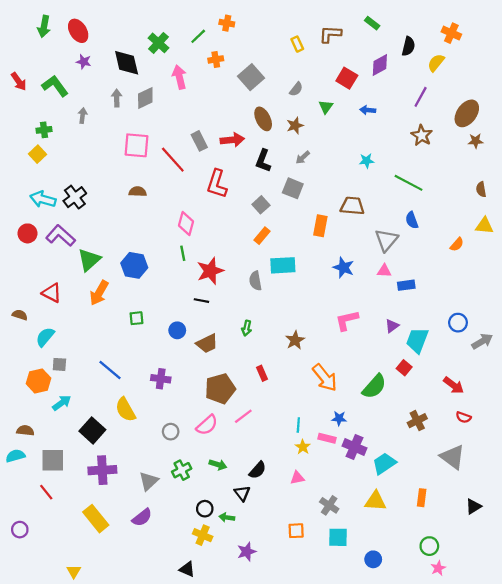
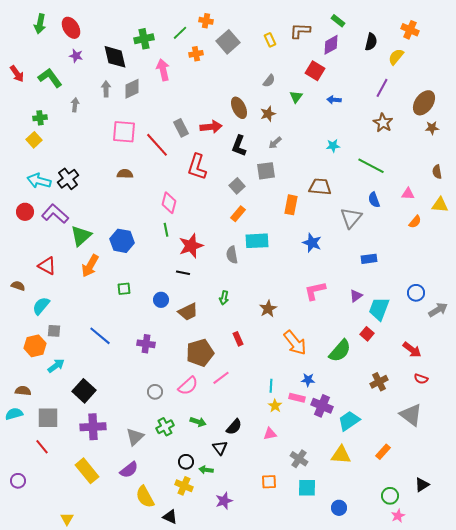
green cross: (159, 43) -> (144, 39), turned 36
purple diamond: (380, 65) -> (331, 45), moved
gray square: (251, 77) -> (228, 42), moved
gray square: (293, 188) -> (266, 171), turned -30
pink triangle: (384, 271) -> (408, 194), moved
yellow semicircle: (125, 410) -> (145, 497), moved
orange rectangle: (422, 498) -> (383, 452), turned 35
black triangle: (473, 506) -> (422, 485), moved

